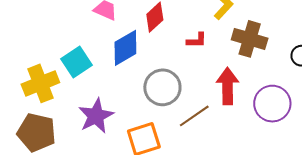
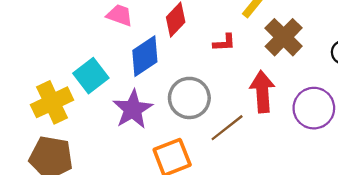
brown cross: (250, 39) -> (284, 37), turned 32
purple star: (96, 116) -> (133, 109), moved

